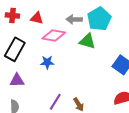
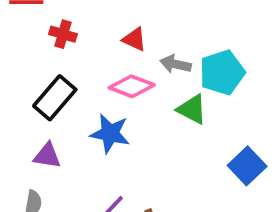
red triangle: (37, 18) -> (134, 39), moved
blue star: (47, 62) -> (110, 133), size x1.5

